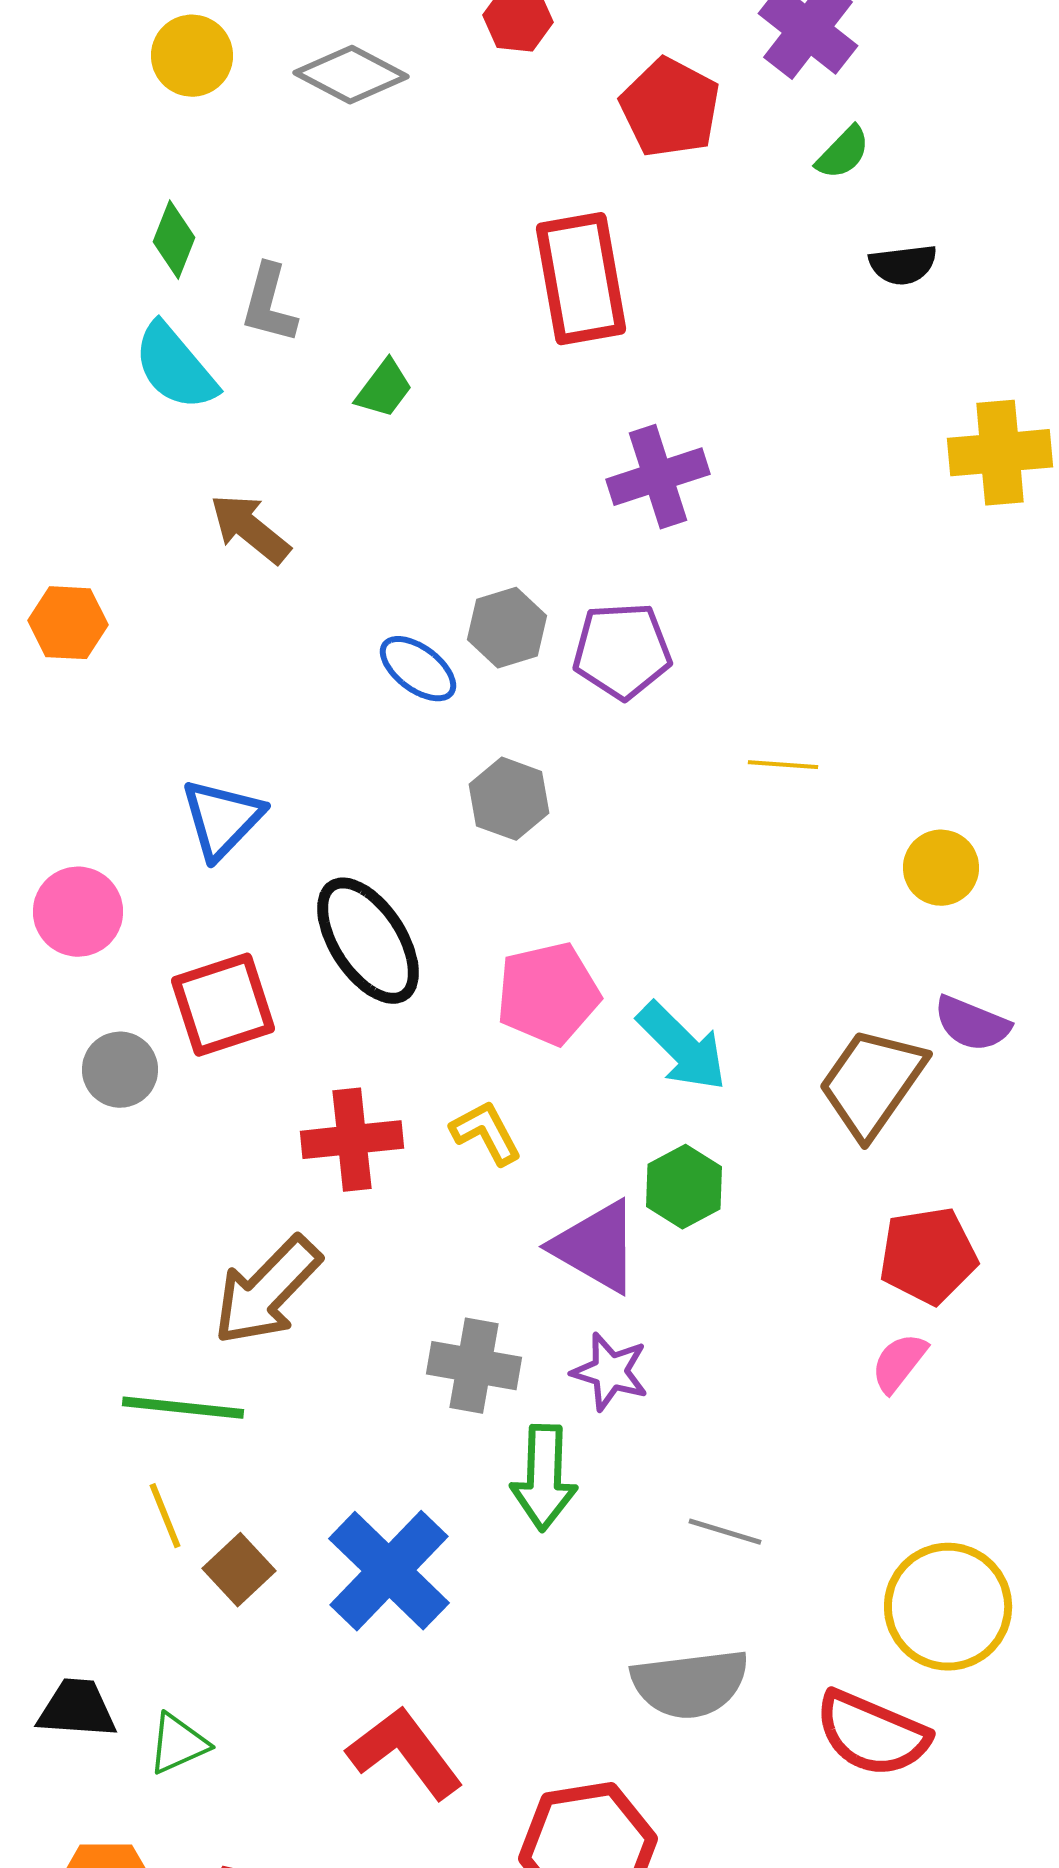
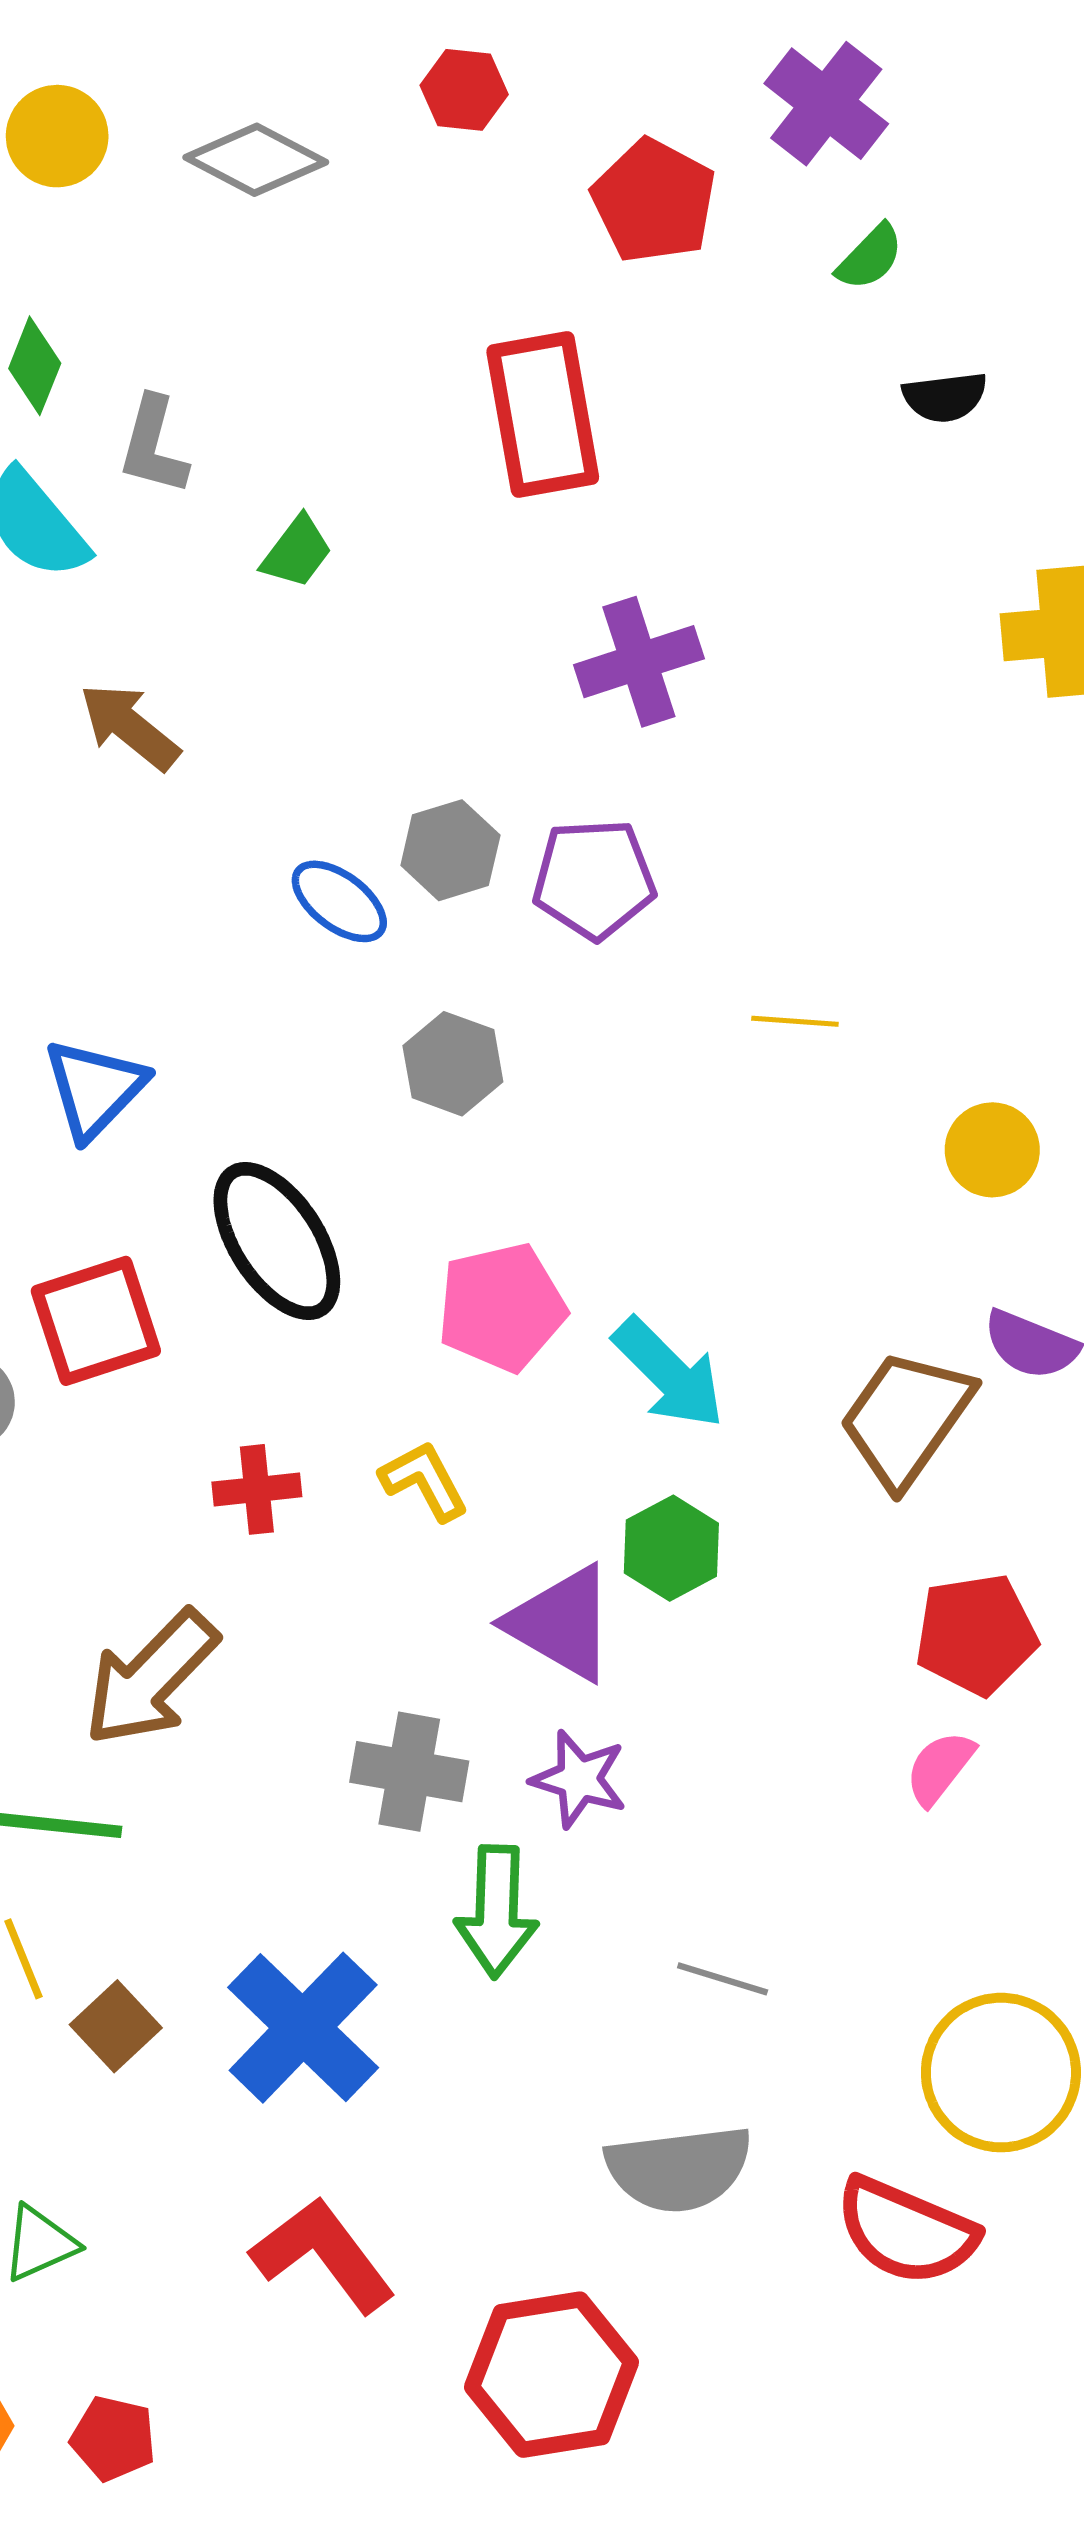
red cross: (352, 1140) -> (257, 1489), size x0.7

